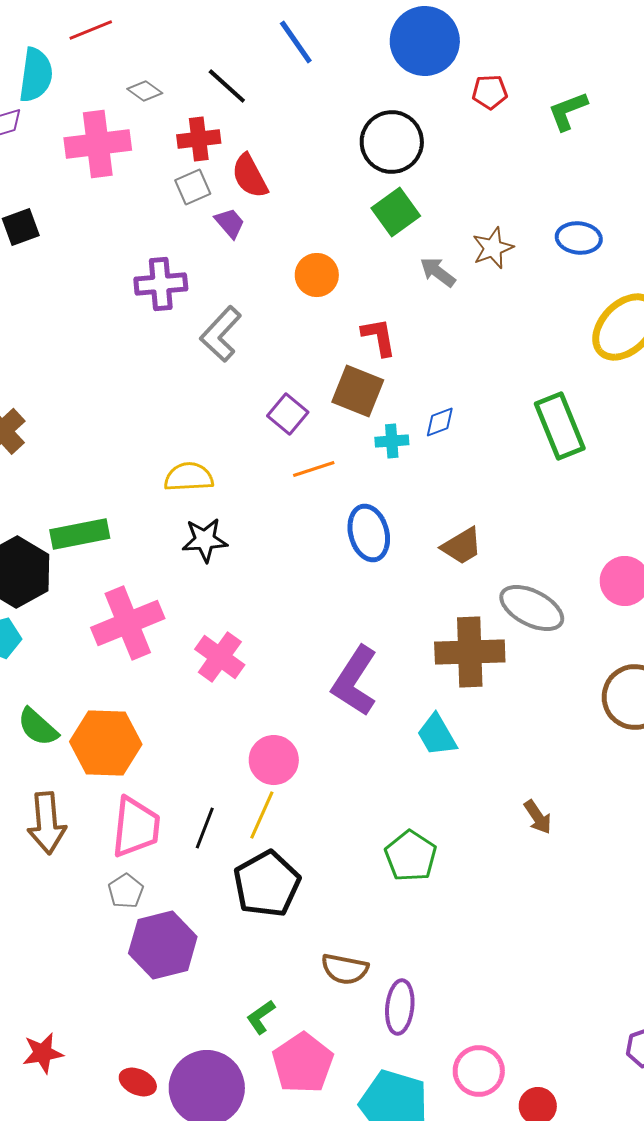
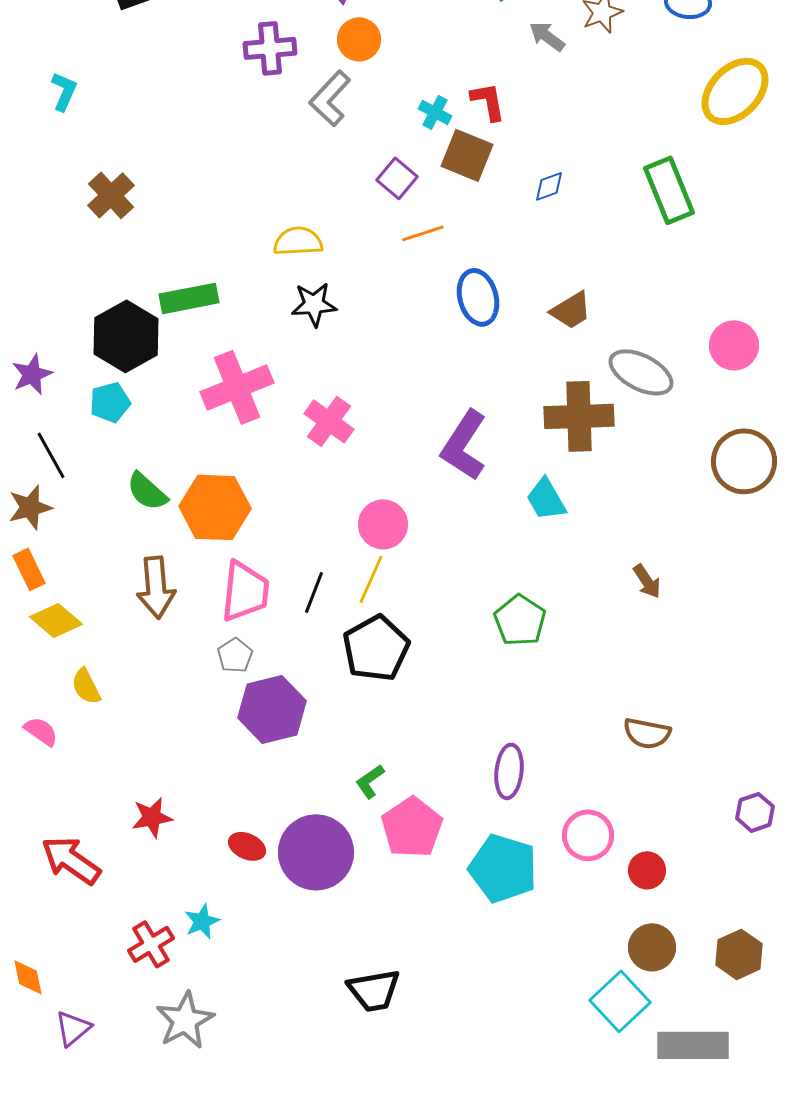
orange circle: (317, 275) -> (359, 39), moved
cyan cross: (392, 441) -> (435, 112), moved, turned 32
brown semicircle: (345, 969) -> (647, 733), moved

